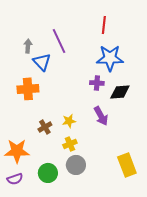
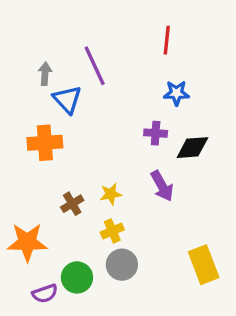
blue star: (110, 58) -> (176, 93), size x0.6
purple semicircle: (15, 179) -> (45, 294), moved

